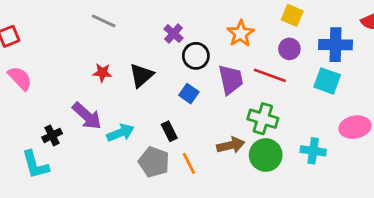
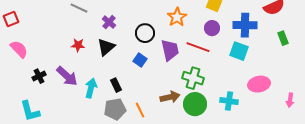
purple cross: (174, 34) -> (109, 22), moved
black rectangle: (169, 131) -> (116, 85), moved
cyan arrow: (120, 133) -> (91, 88), turned -54
black cross: (52, 135) -> (39, 76), moved
gray pentagon: (154, 162) -> (115, 109), turned -30

